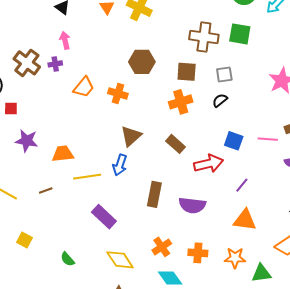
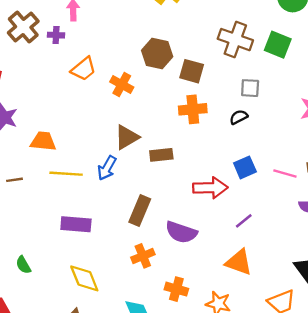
brown square: (187, 72) -> (192, 71), moved
blue square: (234, 141) -> (245, 167), turned 36
brown rectangle: (176, 144) -> (161, 155), moved, turned -60
purple rectangle: (104, 217) -> (76, 224), turned -50
orange cross: (162, 247) -> (143, 256), moved

